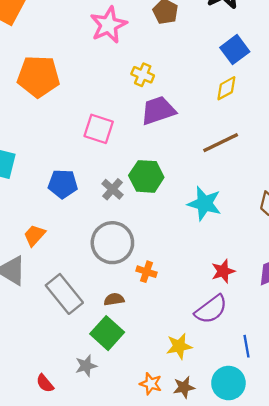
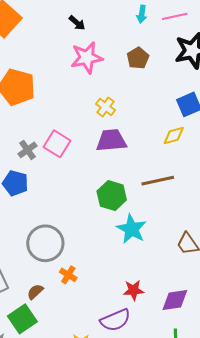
green hexagon: (146, 176) -> (112, 196), moved
gray cross: (112, 189) -> (28, 150), moved
brown semicircle: (114, 299) -> (35, 292), turned -48

